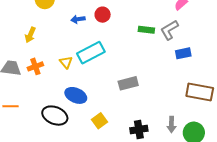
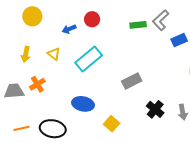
yellow triangle: (66, 62) -> (54, 54), moved
black ellipse: (55, 116) -> (53, 129), moved
black cross: (139, 129) -> (155, 109), moved, turned -30

